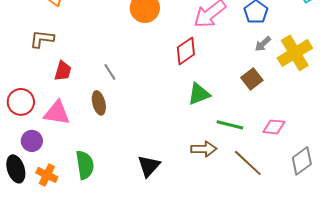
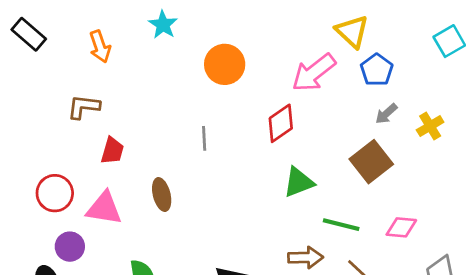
yellow cross: (295, 53) -> (430, 126), size x0.6
gray line: (110, 72) -> (204, 138), moved, turned 30
brown square: (252, 79) -> (371, 162), size x1.4

